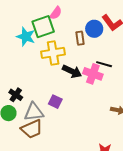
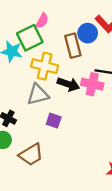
brown rectangle: (80, 38) -> (73, 46), size x1.5
yellow cross: (53, 53) -> (45, 66), turned 30
gray triangle: (34, 112) -> (38, 94), moved

